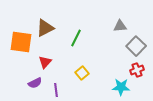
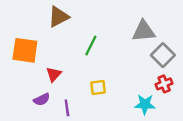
gray triangle: (120, 26) -> (144, 31), size x1.5
brown triangle: (45, 28) -> (59, 17), moved
yellow square: (82, 73) -> (98, 87), turned 32

